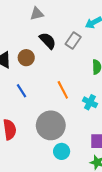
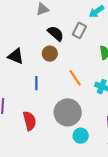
brown circle: (26, 58) -> (50, 54), moved
blue line: (21, 91) -> (36, 83), turned 40

